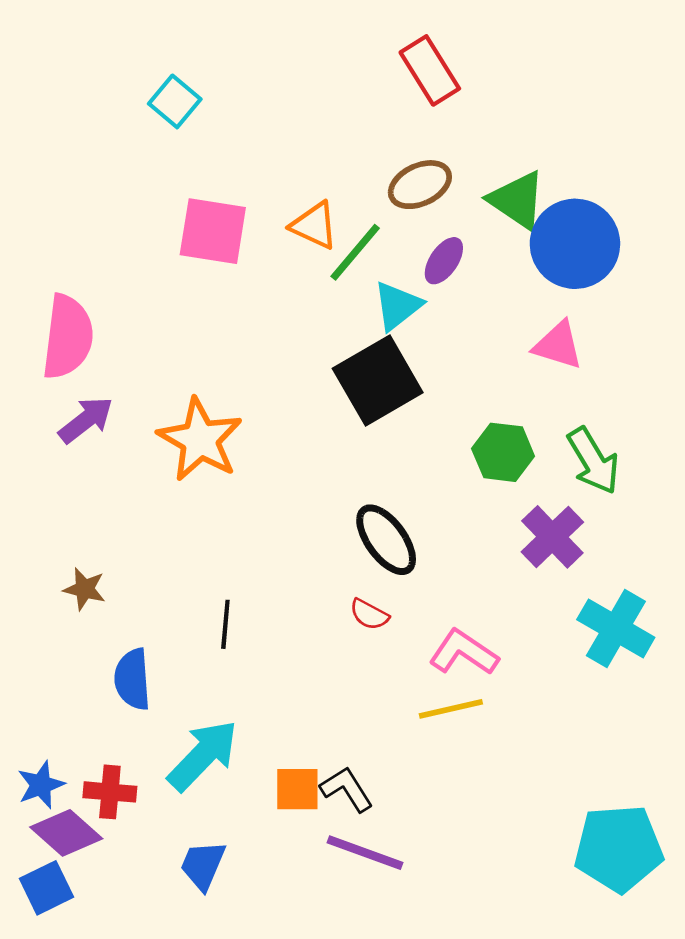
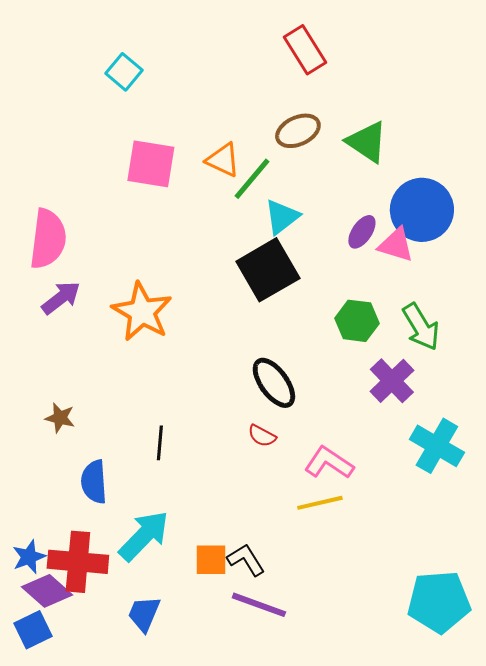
blue circle: (575, 244) -> (422, 210), moved
purple ellipse: (444, 261) -> (362, 232), moved
red cross: (110, 792) -> (78, 562), size x1.6

